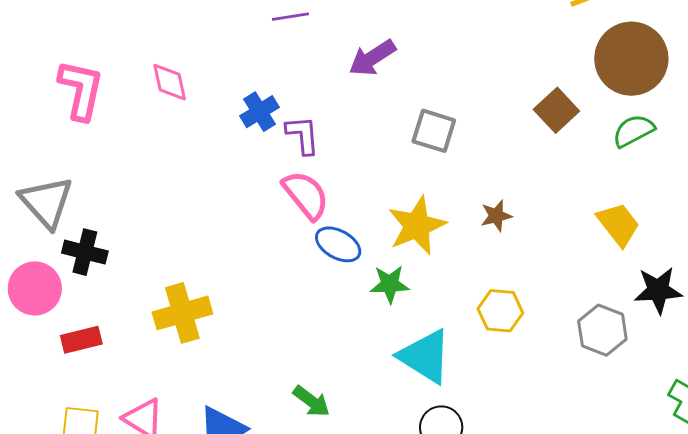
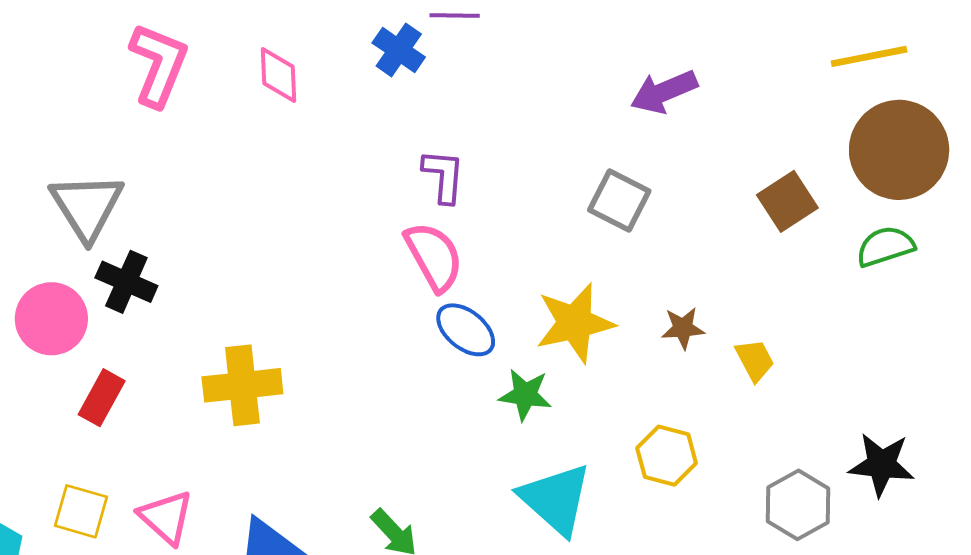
purple arrow: (372, 58) -> (664, 92), moved
blue cross: (259, 112) -> (399, 50), moved, turned -33
yellow trapezoid: (618, 224) -> (755, 360), moved, size x0.7
red rectangle: (81, 340) -> (102, 398), turned -57

